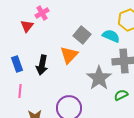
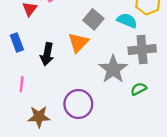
blue rectangle: (17, 64) -> (17, 43), moved

